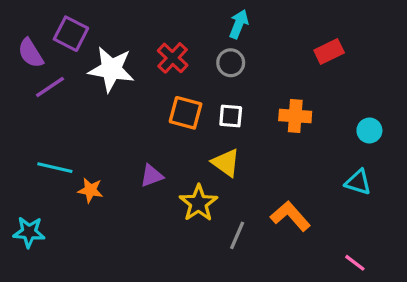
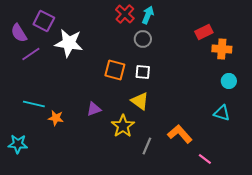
red cross: (173, 58) -> (125, 14), moved
orange cross: (295, 116) -> (222, 49), moved
pink line: (355, 263) -> (205, 159), moved

